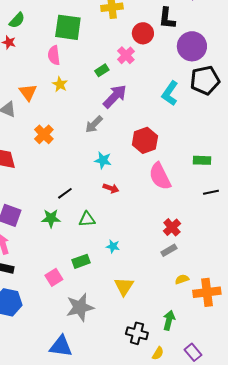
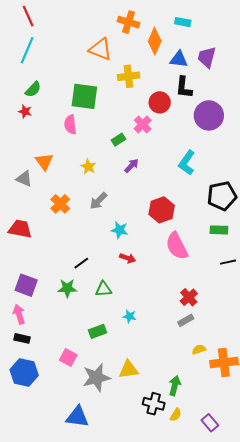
black pentagon: (205, 80) -> (222, 196), moved
yellow star: (60, 84) -> (88, 167), moved
purple arrow: (115, 96) -> (132, 166), size x0.6
gray arrow: (94, 124) -> (98, 201), moved
pink square: (54, 277) -> (68, 357), moved, turned -30
yellow triangle: (124, 286) -> (129, 370), moved, turned 50
green arrow: (169, 320) -> (175, 386), moved
yellow semicircle: (158, 353) -> (176, 415), moved

